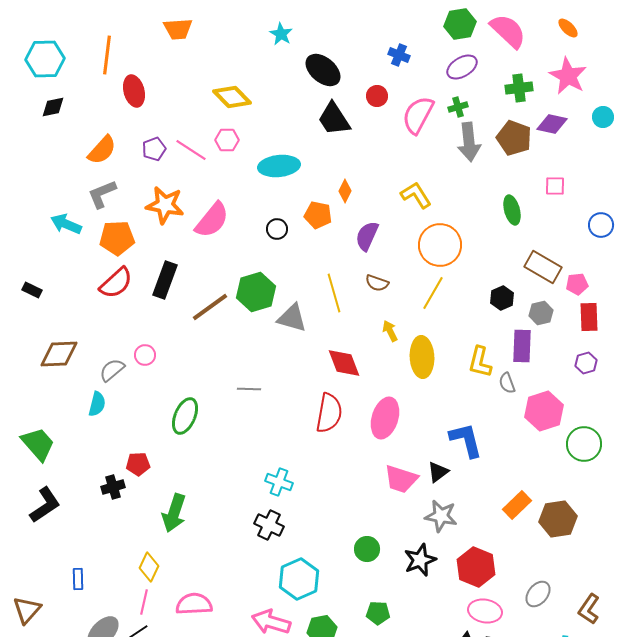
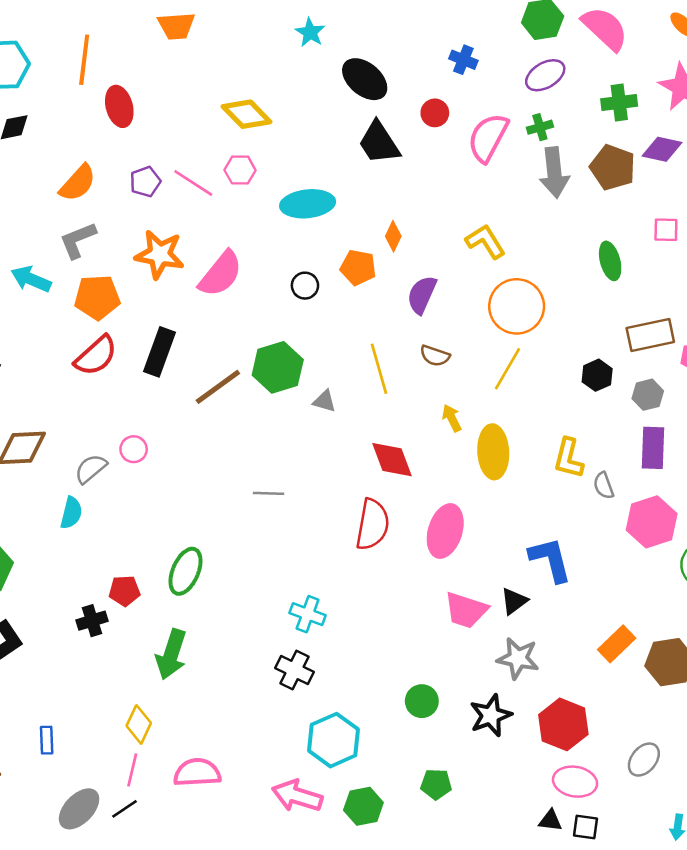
brown rectangle: (543, 267) -> (650, 335), turned -42
gray triangle: (292, 318) -> (324, 401), size x0.6
purple rectangle: (522, 346) -> (653, 448), moved
green ellipse: (185, 416) -> (185, 571), moved

